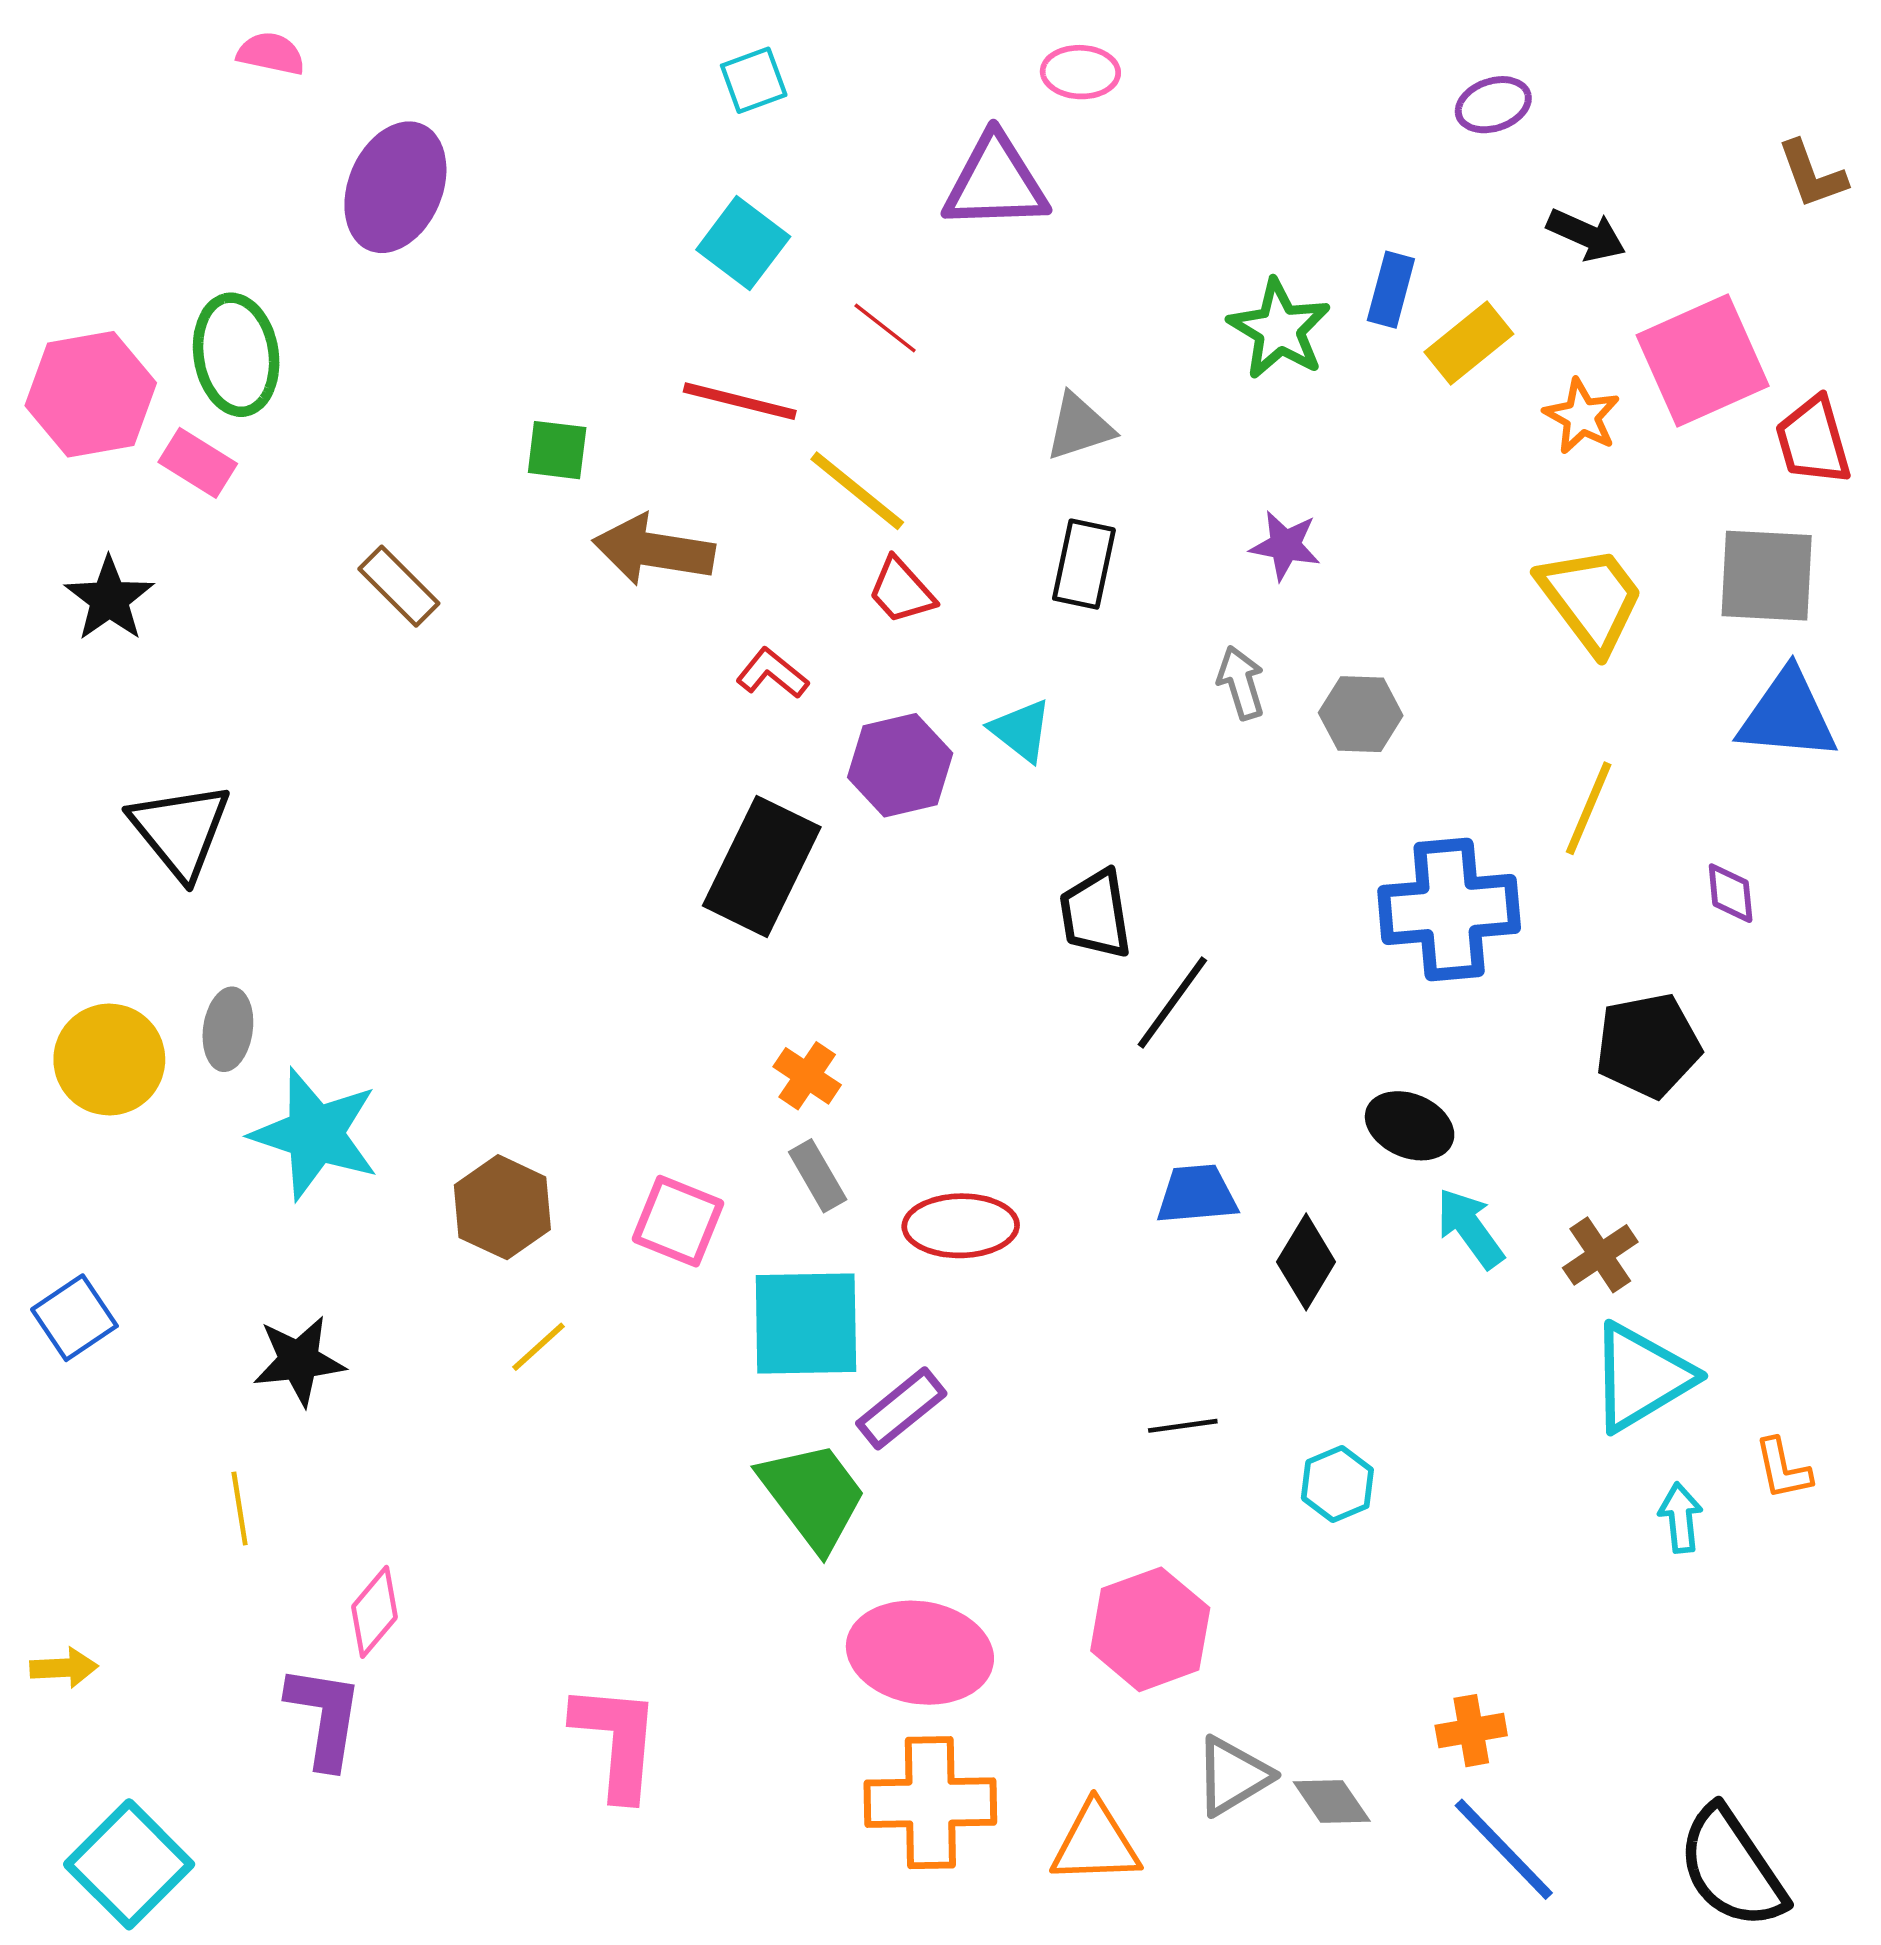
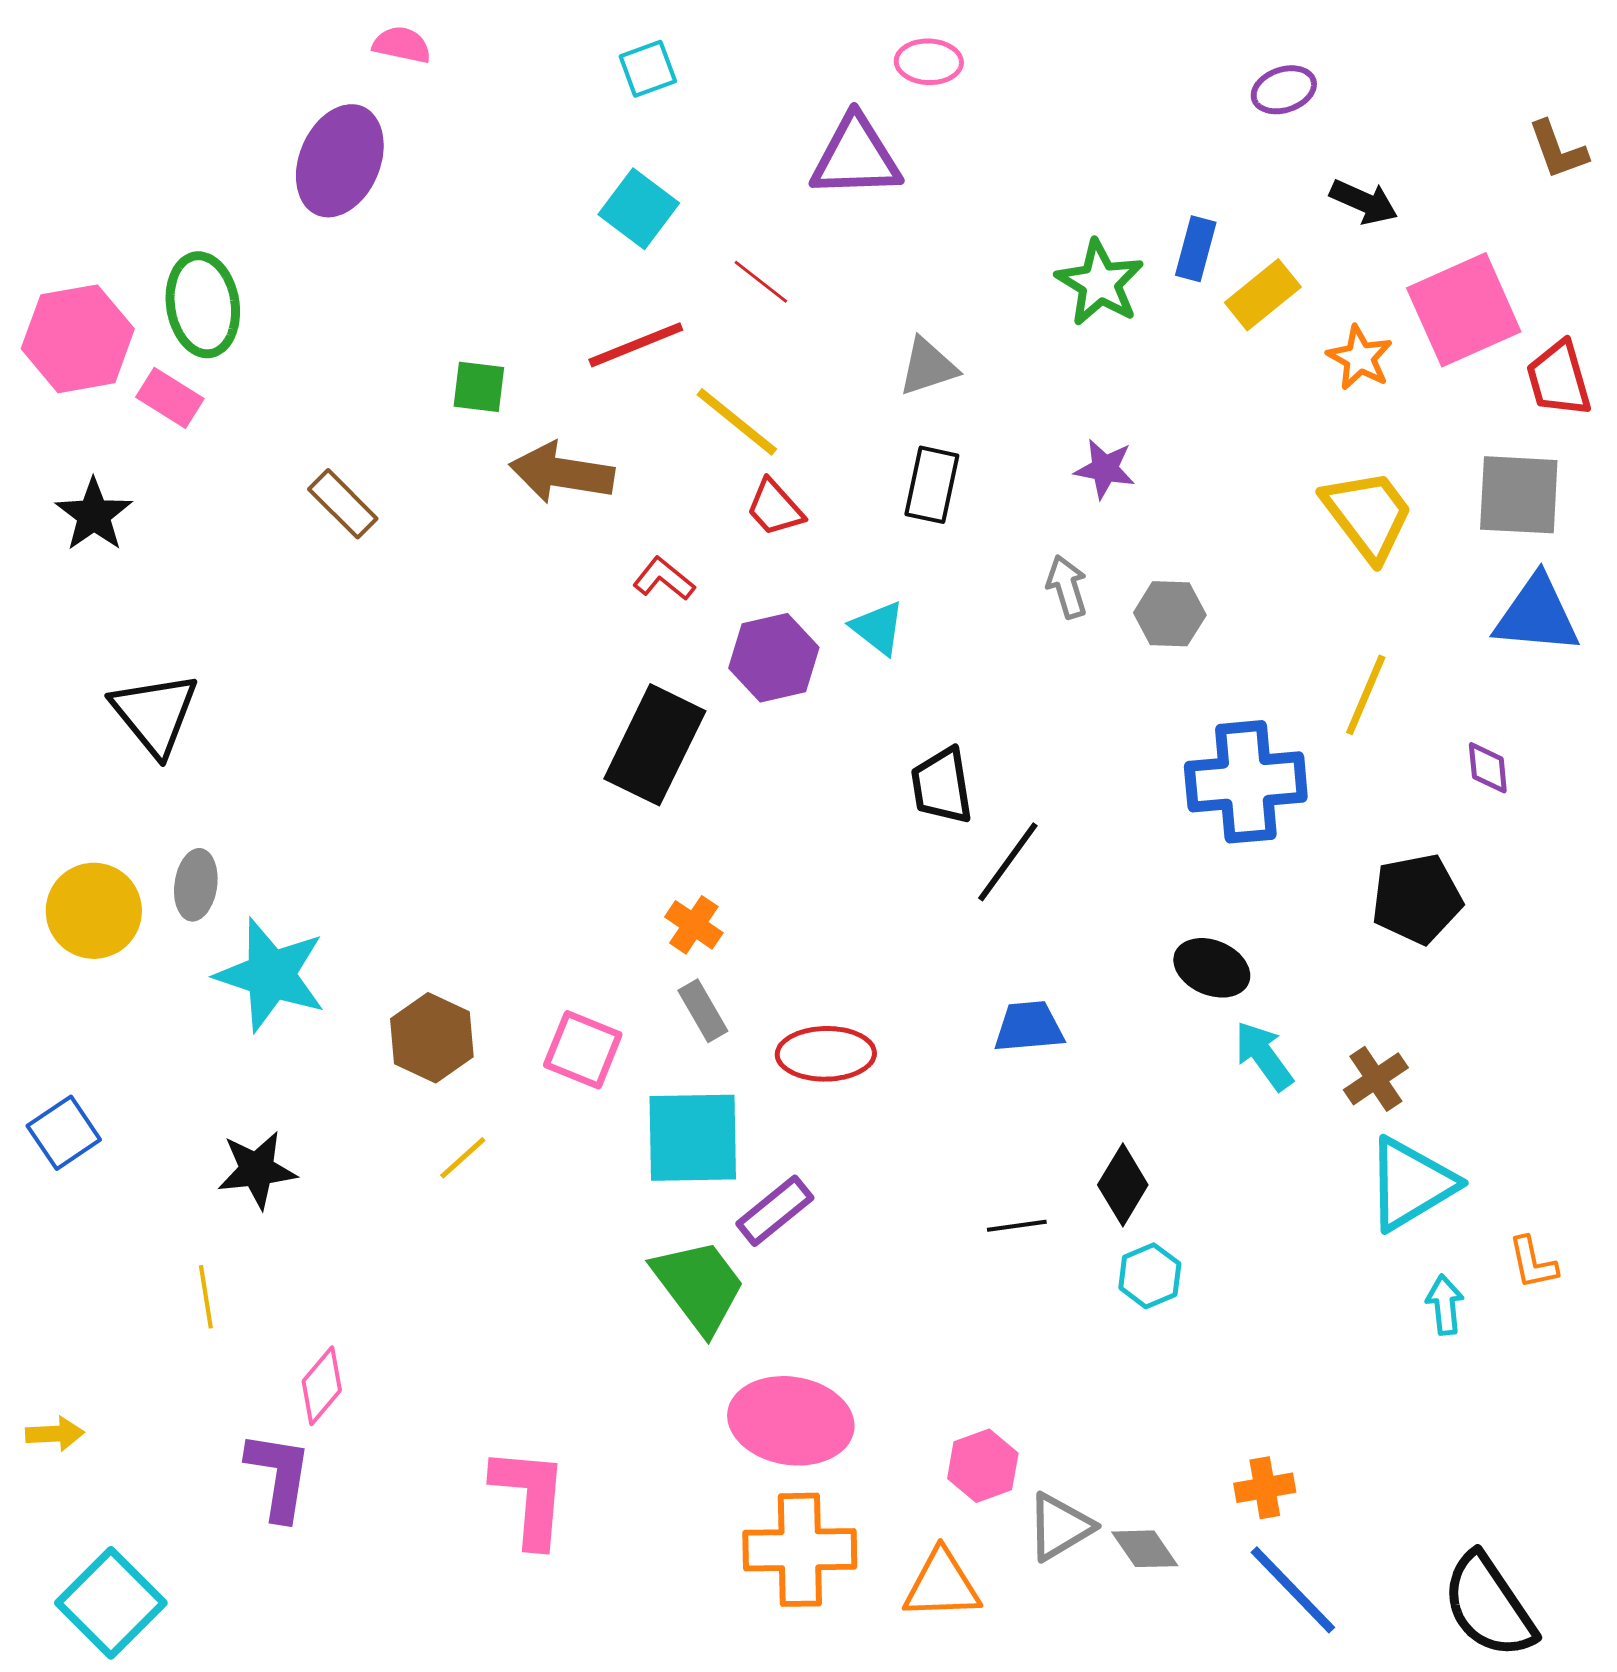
pink semicircle: (271, 53) -> (402, 45), moved
red line: (740, 401) -> (636, 345), turned -36
black diamond: (1306, 1262) -> (1123, 1185), moved
pink hexagon: (1150, 1629) -> (983, 1466), moved, size x0.7

